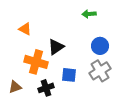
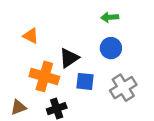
blue circle: (100, 46) -> (111, 48), moved
blue square: (69, 75) -> (85, 81), moved

